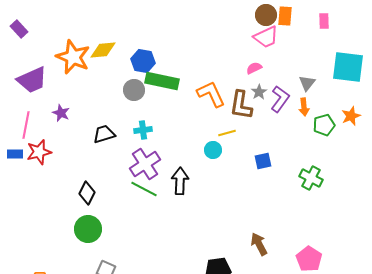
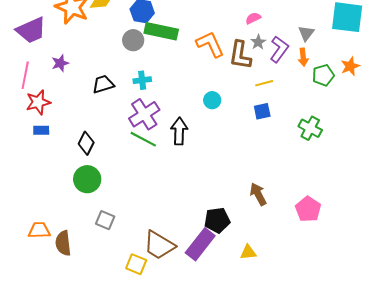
purple star: (61, 113) -> (60, 63), turned 30
yellow line: (227, 133) -> (264, 83), moved
blue rectangle: (15, 154) -> (41, 130), moved

